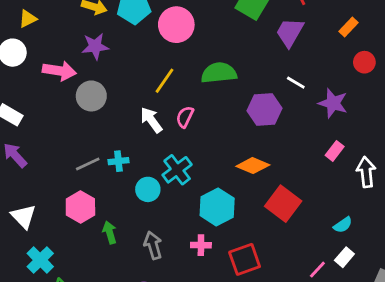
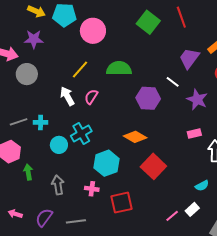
purple trapezoid: (290, 32) -> (189, 58), moved
pink rectangle: (335, 151) -> (194, 133), turned 32
cyan semicircle: (343, 225) -> (202, 186), moved

